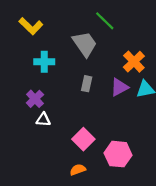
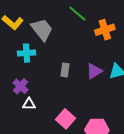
gray trapezoid: (85, 44) -> (42, 30), moved
orange cross: (134, 62) -> (105, 30), moved, turned 30

